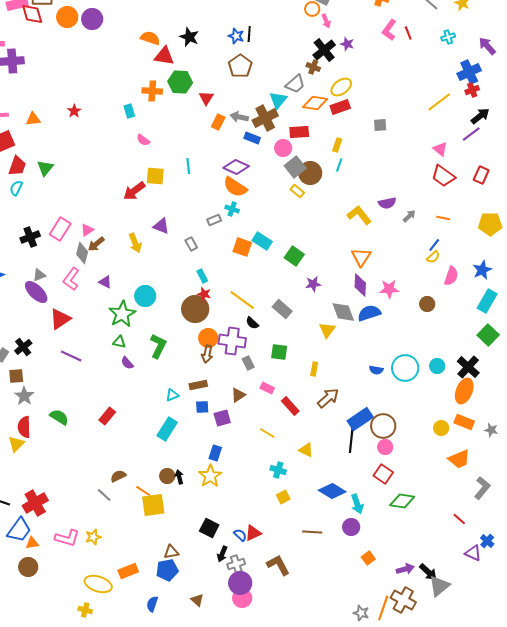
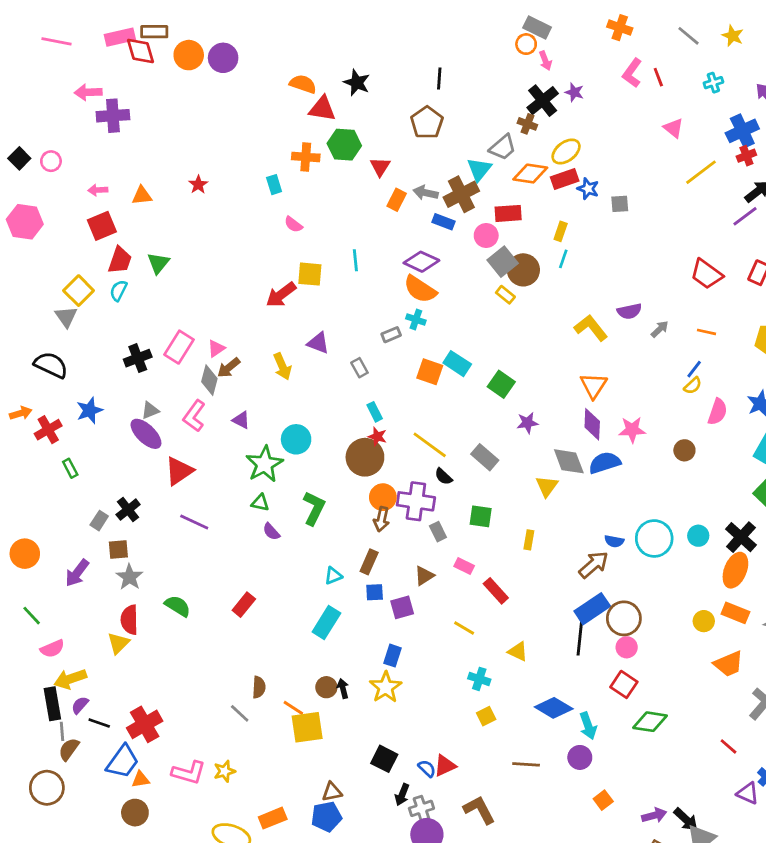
blue star: (236, 36) -> (588, 189), moved
pink triangle: (440, 149) -> (673, 128), moved
brown rectangle: (198, 385) -> (369, 562), turned -54
brown arrow: (328, 398) -> (594, 565), moved
brown semicircle: (118, 476) -> (259, 687), turned 119

